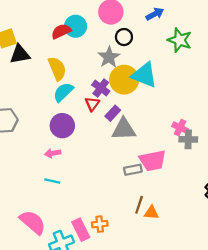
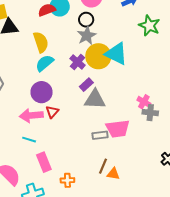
black circle: (124, 37) -> (86, 20), moved
red triangle: (92, 104) -> (52, 112), moved
pink arrow: (53, 153) -> (31, 115), size x1.6
pink rectangle: (81, 230) -> (44, 162), moved

